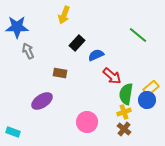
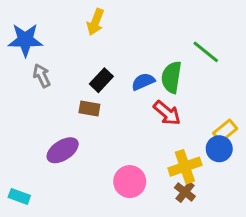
black rectangle: (77, 43) -> (101, 80), moved
green semicircle: (126, 94) -> (171, 77), moved
yellow cross: (124, 112) -> (185, 167), size x1.5

